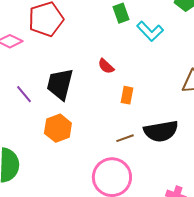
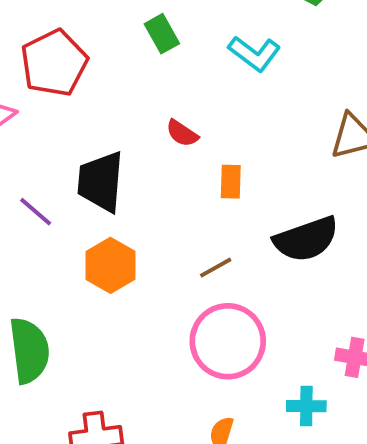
green rectangle: (121, 13) -> (162, 34), moved
brown line: (125, 138) -> (216, 268), moved

